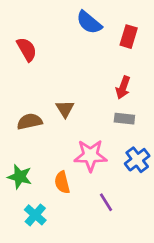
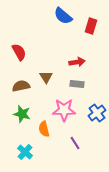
red semicircle: (27, 49) -> (19, 52), moved
red arrow: (123, 88) -> (77, 62), moved, turned -119
gray rectangle: (124, 119) -> (77, 84), moved
green star: (20, 177) -> (22, 114), moved

